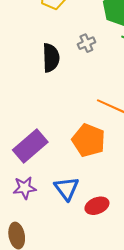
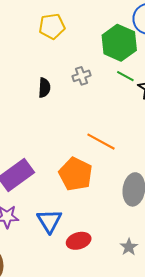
black semicircle: (51, 58) -> (44, 88), size x0.7

